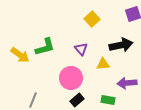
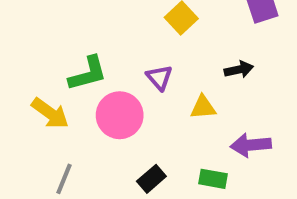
black arrow: (121, 45) -> (239, 70), size x0.6
yellow arrow: (20, 55) -> (50, 113), moved
pink circle: (71, 78) -> (120, 115), moved

